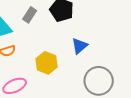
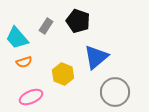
blue triangle: (80, 46) -> (96, 57), size x1.5

